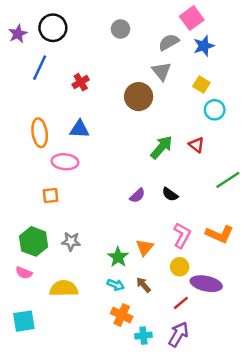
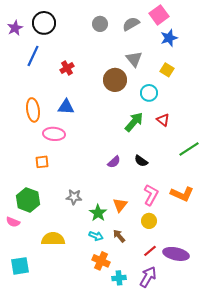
gray semicircle: (169, 42) -> (131, 24), moved
cyan circle: (215, 110) -> (149, 93), moved
gray star: (71, 241) -> (74, 197), moved
pink semicircle: (24, 273) -> (13, 222), moved
purple ellipse: (206, 284) -> (176, 254), moved

